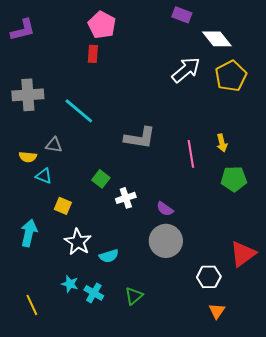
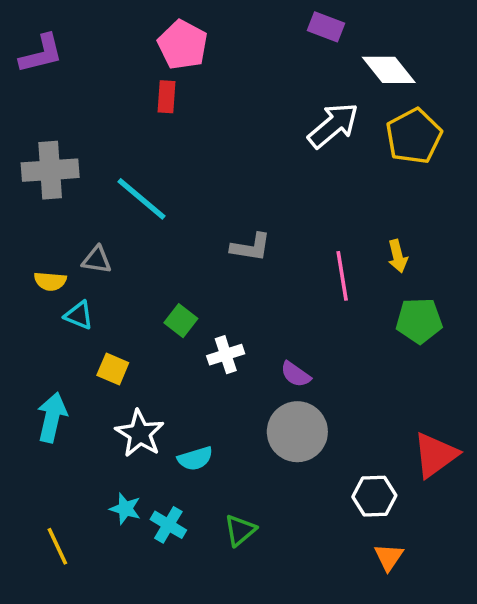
gray L-shape: (140, 138) -> (251, 247), size x0.7

